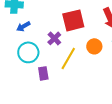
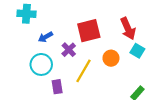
blue arrow: (23, 26) -> (45, 37), moved

